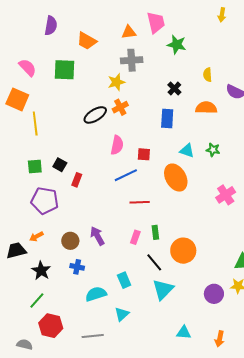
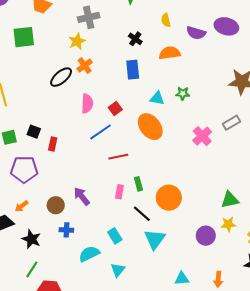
red square: (144, 154) -> (115, 109), turned -32

